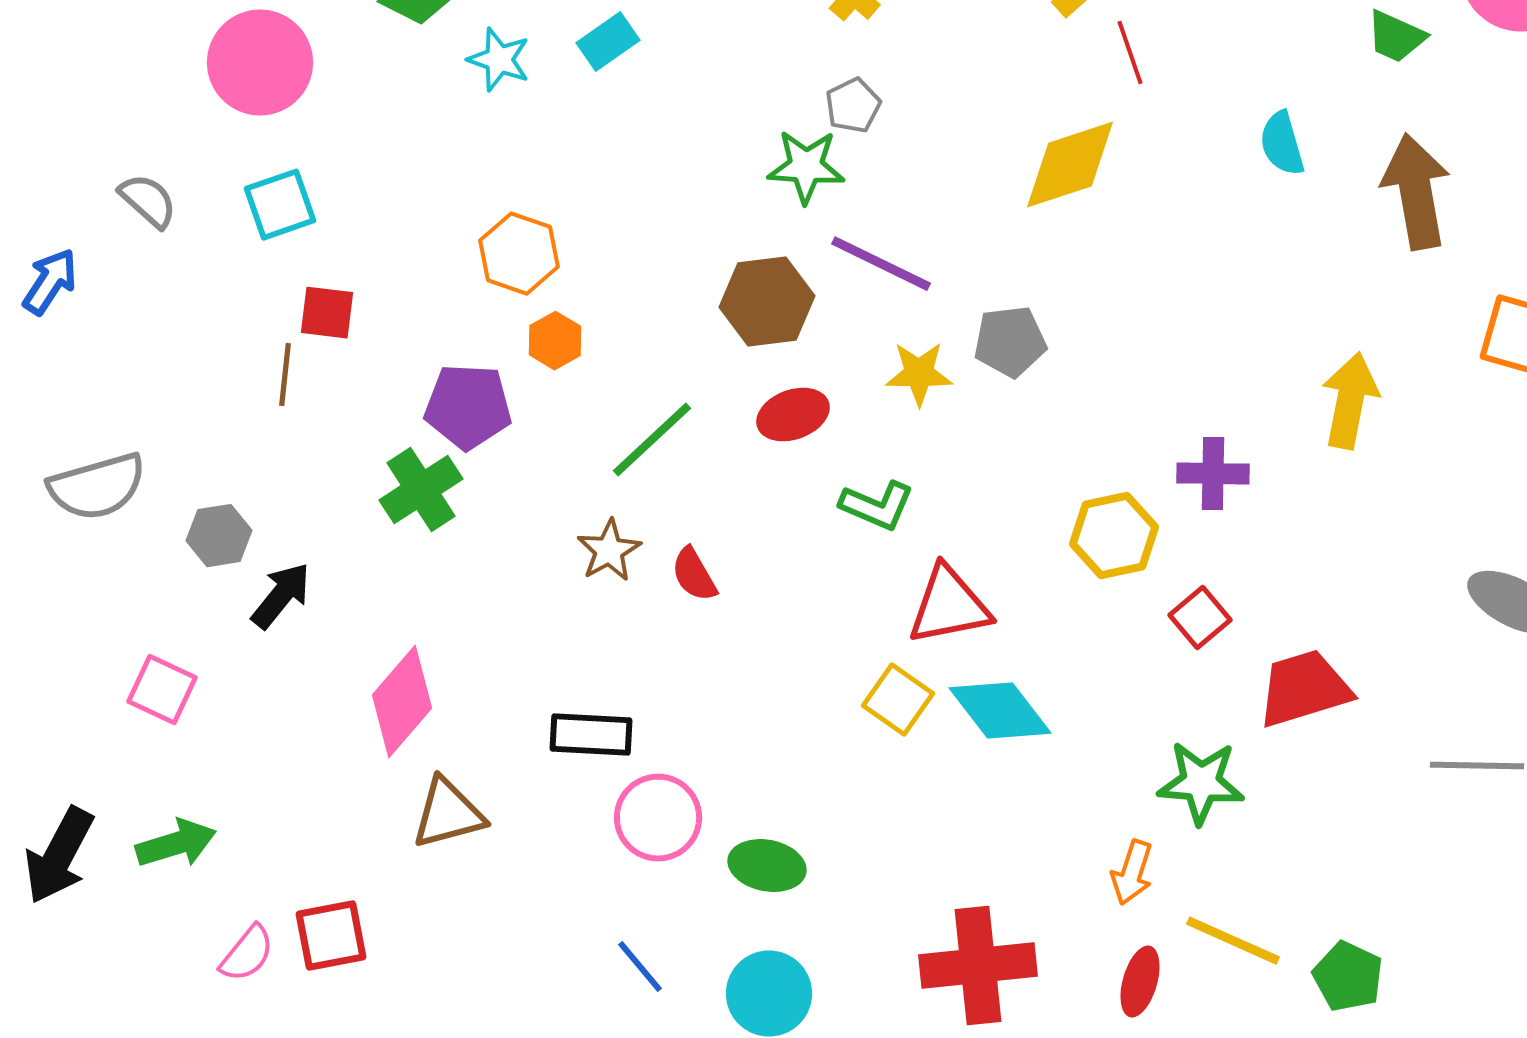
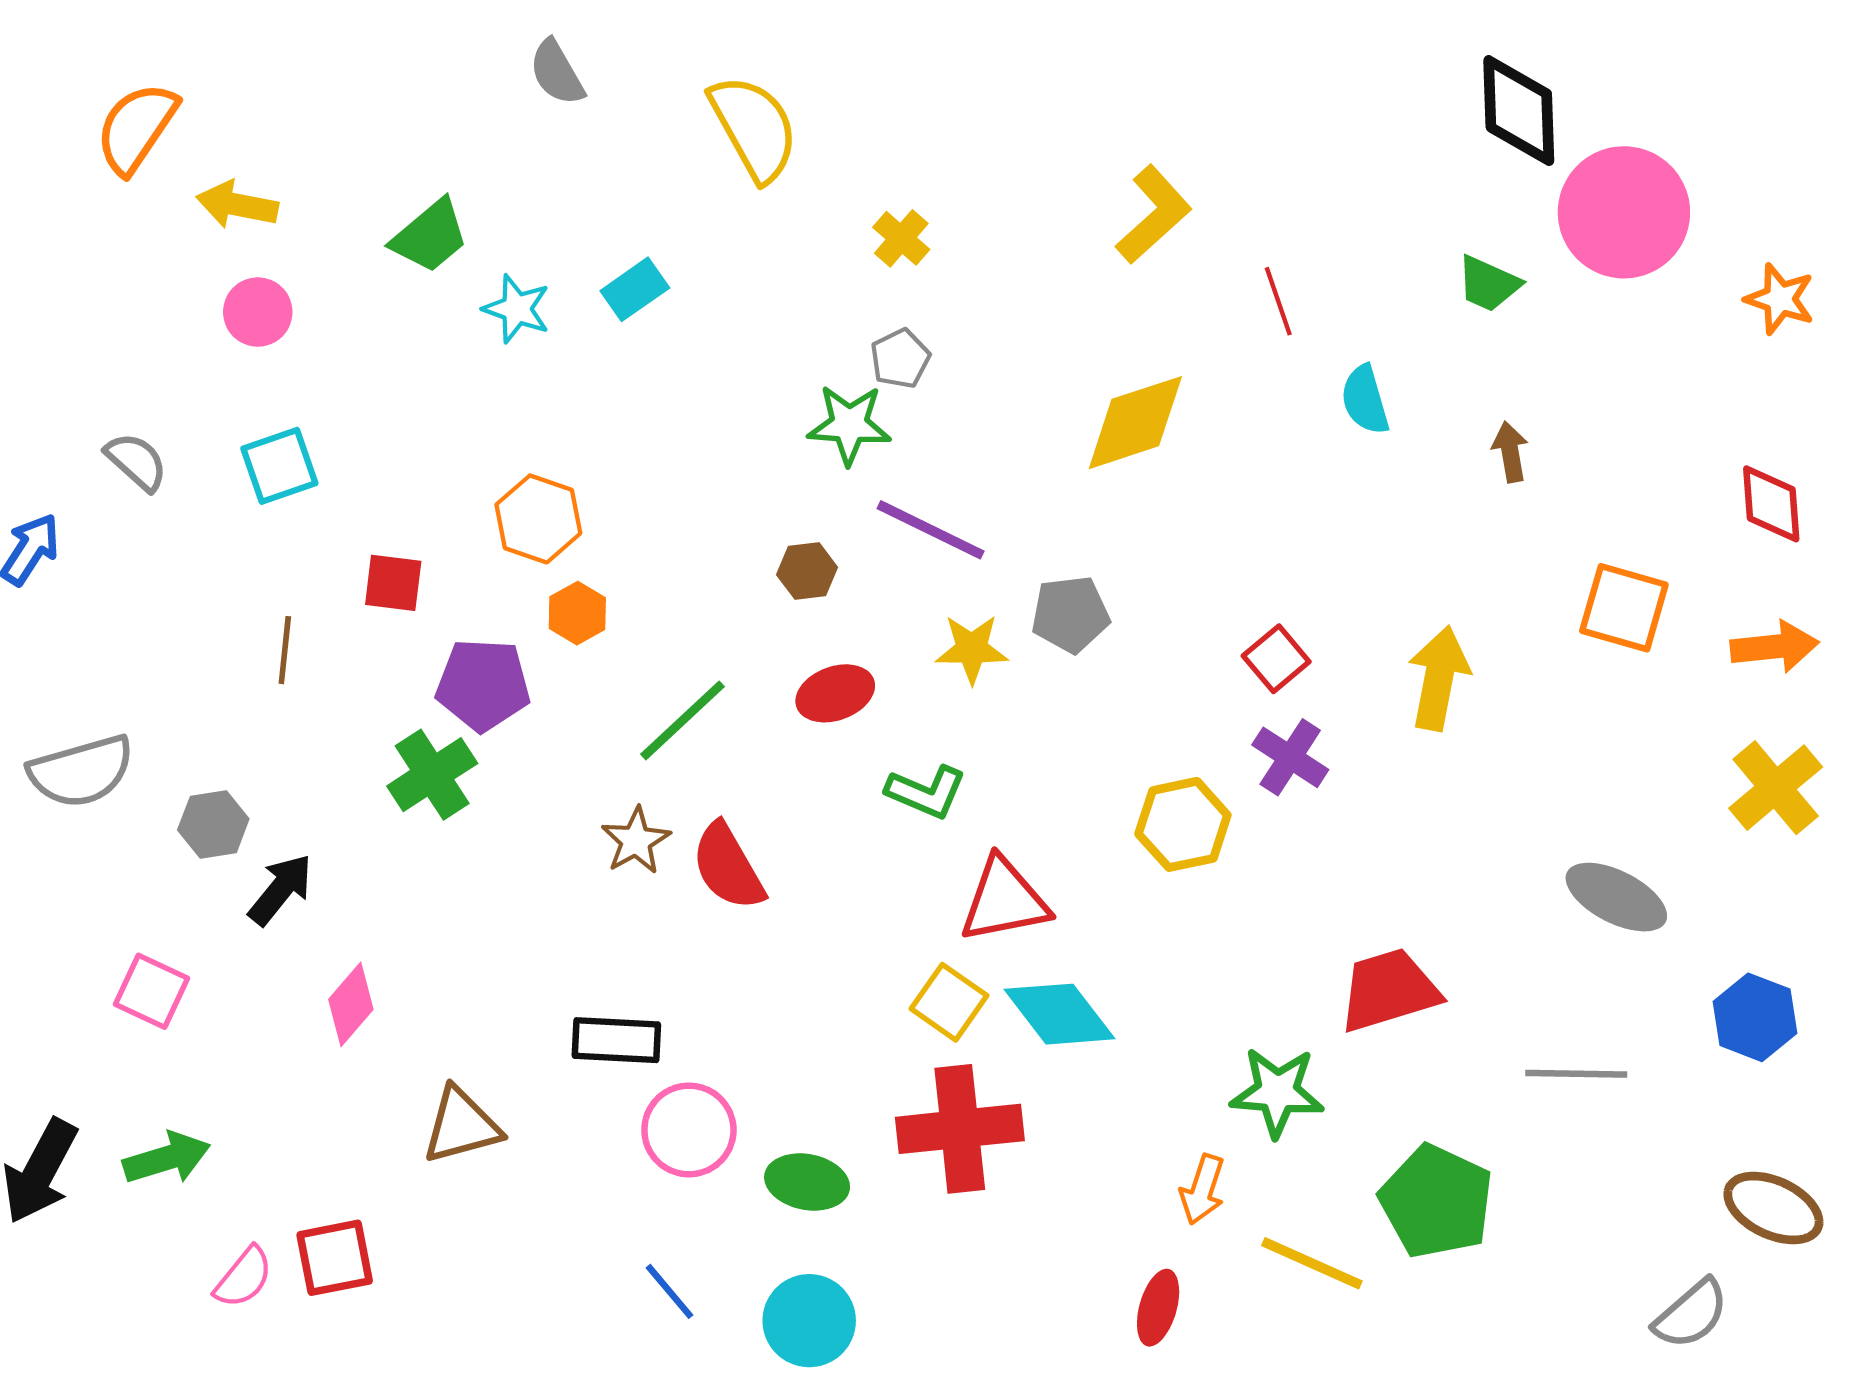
red line: (1130, 53) -> (1278, 301), moved
pink circle: (260, 63) -> (258, 312), size x0.6
brown arrow: (1416, 192) -> (1510, 452), size x0.5
brown hexagon: (767, 302) -> (807, 571), size x0.6
red square: (327, 313) -> (393, 583), moved
purple cross: (1213, 474) -> (1290, 757), turned 32
red semicircle: (694, 575) -> (728, 867), size x1.5
red square: (1200, 618) -> (1276, 659), moved
pink diamond: (402, 702) -> (351, 1004), moved, size x0.7
red cross: (978, 966) -> (960, 1129), moved
green pentagon: (1348, 977) -> (1436, 1201), moved, size x1.5
red ellipse: (1140, 982) -> (1158, 1308), moved

